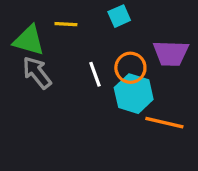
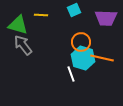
purple trapezoid: (171, 53) -> (106, 18), moved
white line: (95, 74) -> (71, 74), moved
orange line: (164, 123) -> (102, 58), moved

